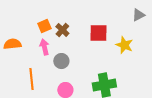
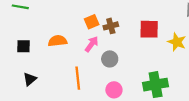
brown cross: (62, 30) -> (111, 26), turned 32
pink arrow: (44, 47) -> (92, 44), turned 49

